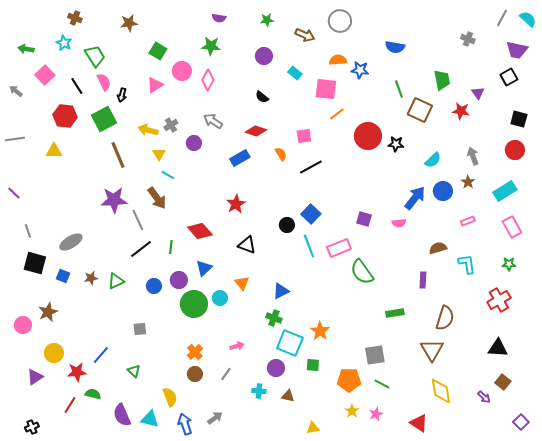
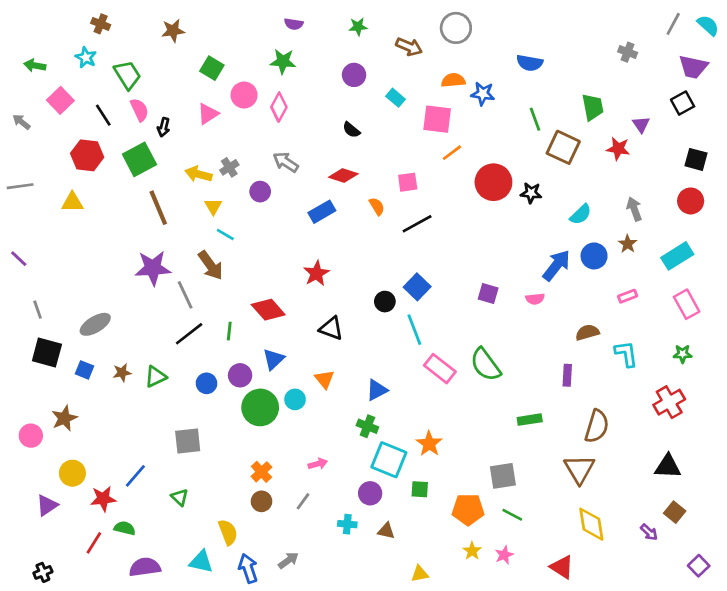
pink rectangle: (339, 248) -> (440, 369), moved, turned 60
gray square: (140, 329) -> (188, 441), size x1.5
purple semicircle: (122, 415) -> (145, 567), moved, turned 105

